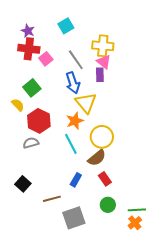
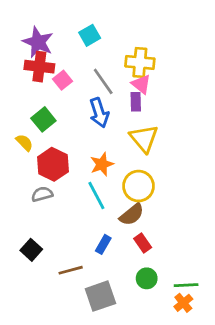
purple star: (28, 31) -> (38, 42), size x1.6
yellow triangle: (86, 103) -> (144, 139), moved

